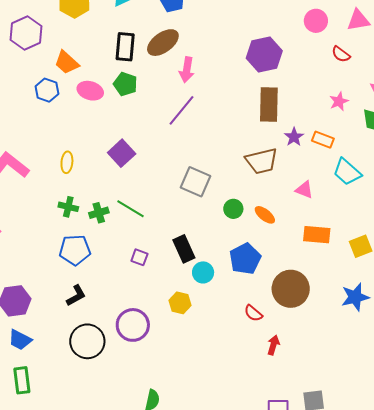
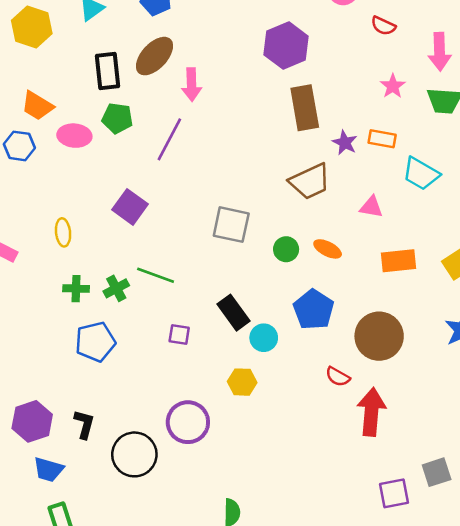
purple line: (181, 110) -> (169, 139), moved
black L-shape: (76, 296) -> (84, 424), moved, turned -35
red arrow: (273, 345) -> (371, 412), size x1.8

